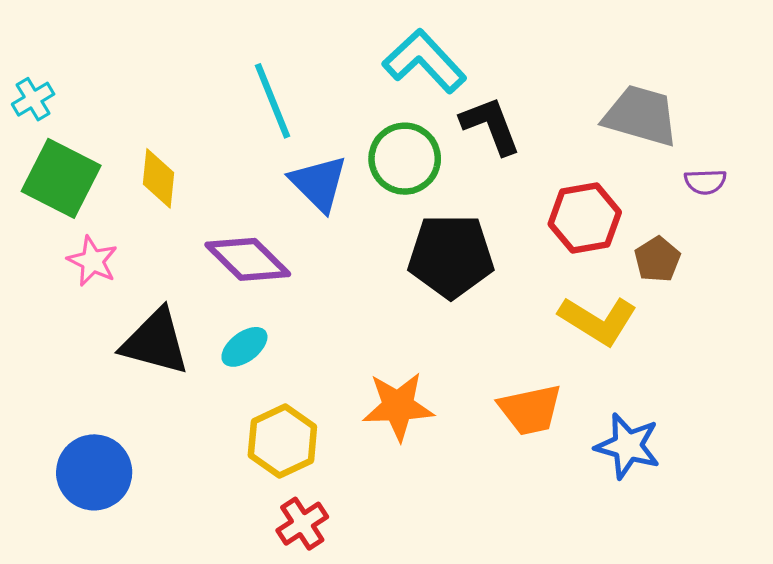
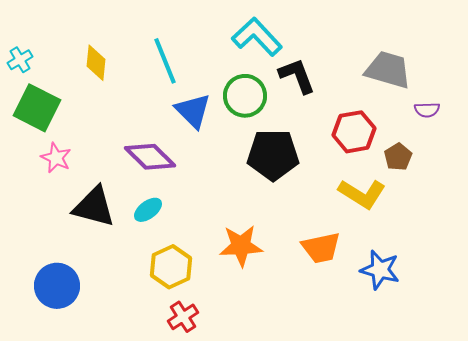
yellow diamond: (159, 178) -> (96, 63), moved

